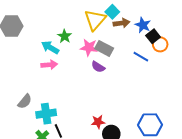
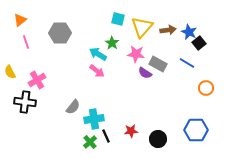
cyan square: (112, 12) -> (118, 19), moved, turned -32
orange circle: (160, 44) -> (206, 88), moved
gray rectangle: (104, 48) -> (158, 64), moved
pink arrow: (49, 65) -> (97, 71), turned 42
red star: (98, 122) -> (131, 131), moved

